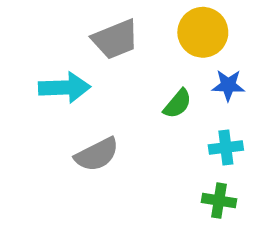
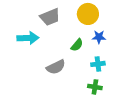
gray semicircle: (97, 154) -> (56, 67), moved

